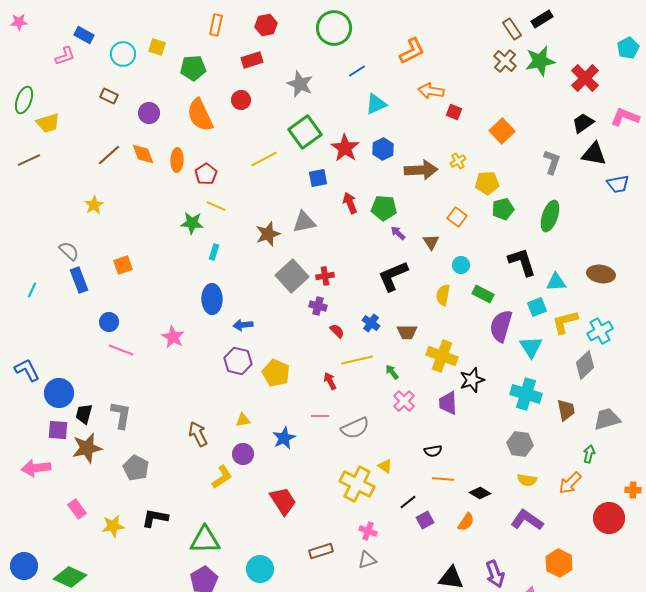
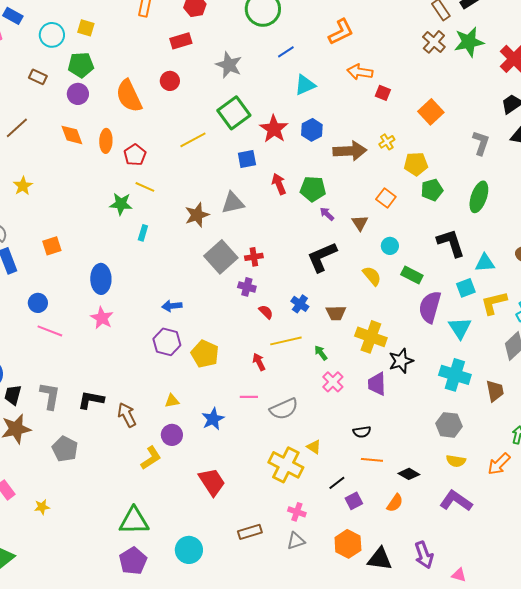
green pentagon: (193, 68) -> (81, 65), moved
brown line: (109, 155) -> (17, 128), moved
yellow semicircle: (443, 295) -> (372, 276), turned 130
blue ellipse: (212, 299) -> (101, 279), moved
black L-shape: (155, 518) -> (91, 400), moved
yellow star: (113, 526) -> (42, 507), size x0.7
orange hexagon: (559, 563) -> (348, 544), moved

